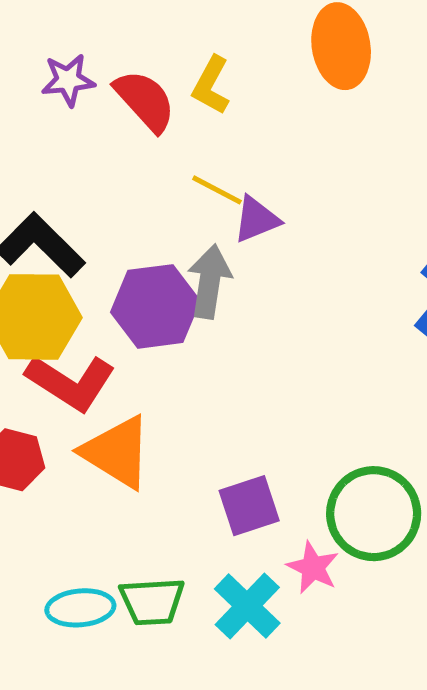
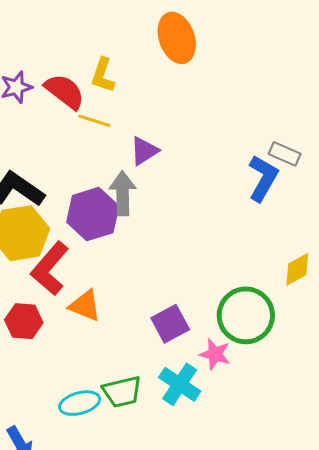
yellow line: (217, 190) -> (94, 121), moved
red L-shape: (71, 382) -> (50, 269), turned 108
orange triangle: (117, 452) -> (85, 306), size x0.7

